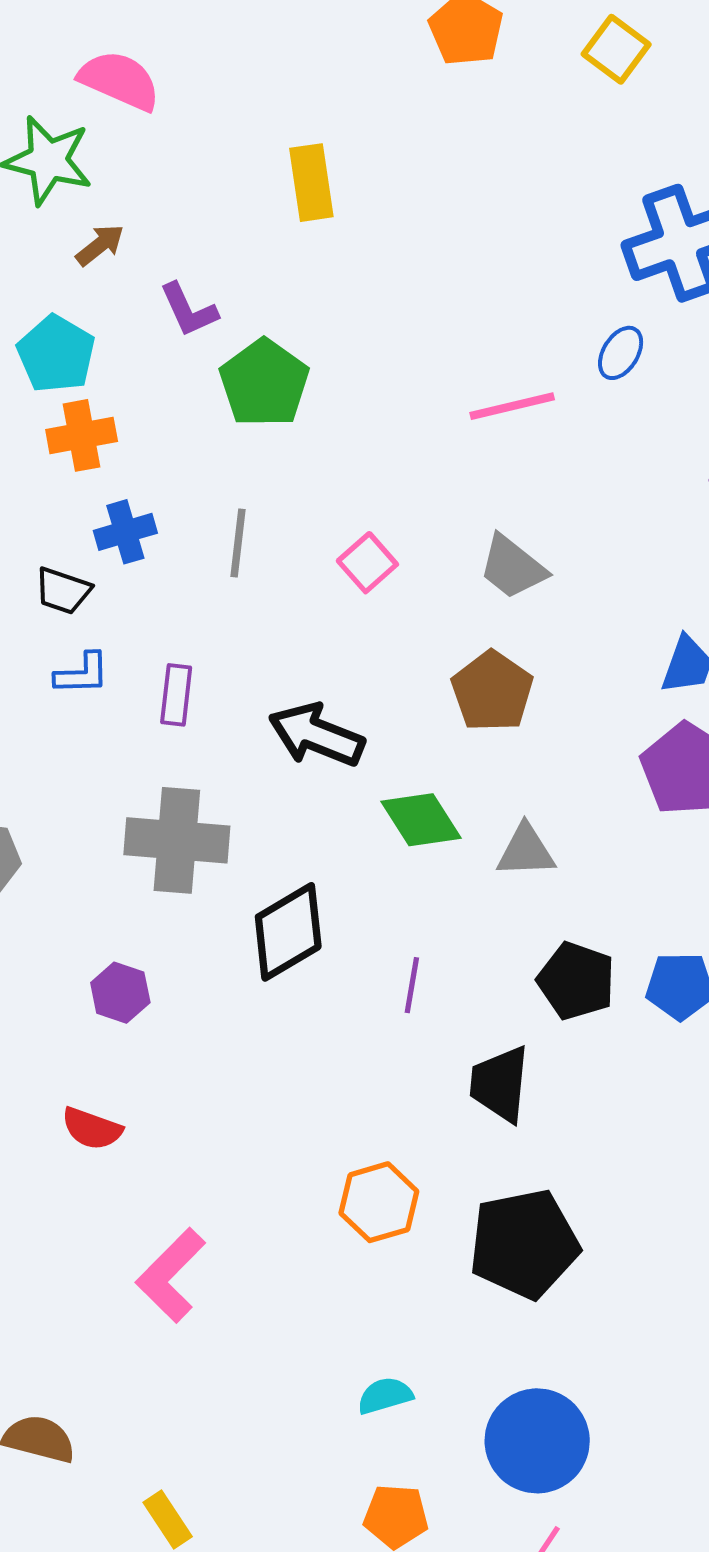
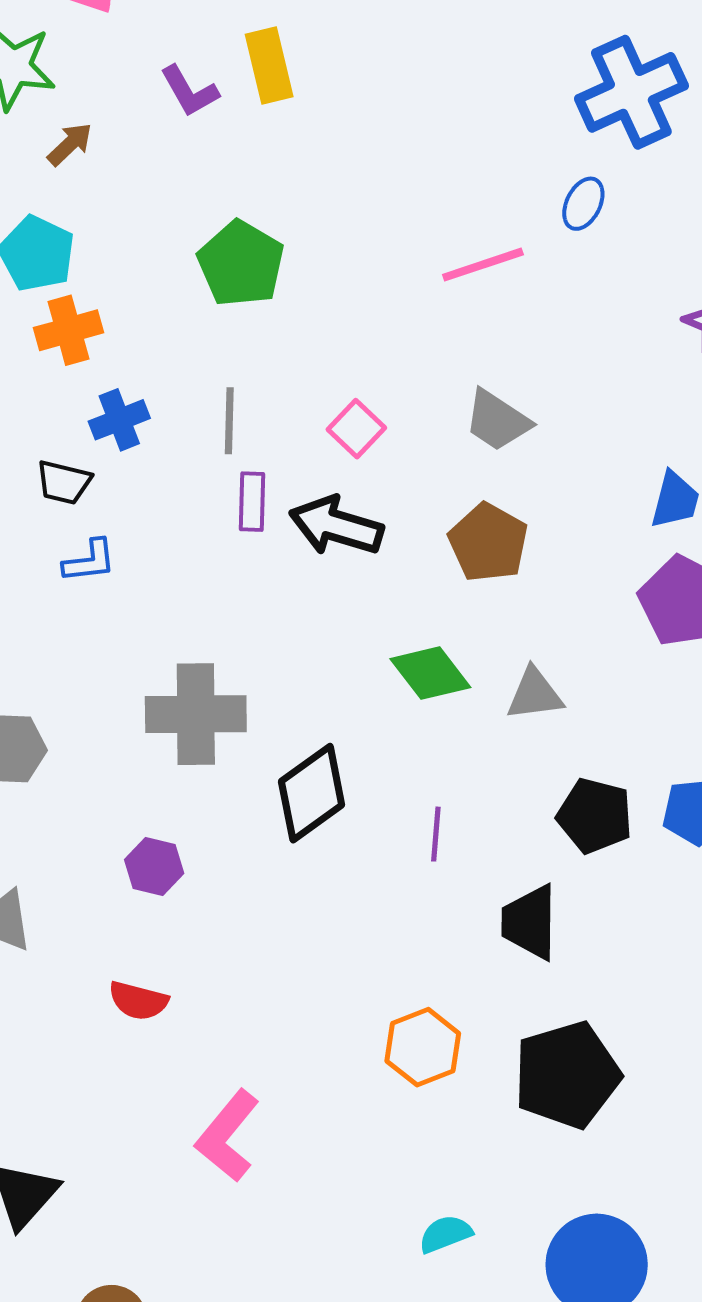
purple L-shape: (189, 310) -> (189, 91), moved
purple rectangle: (176, 695) -> (252, 502), moved
black arrow: (316, 735) -> (336, 526), moved

